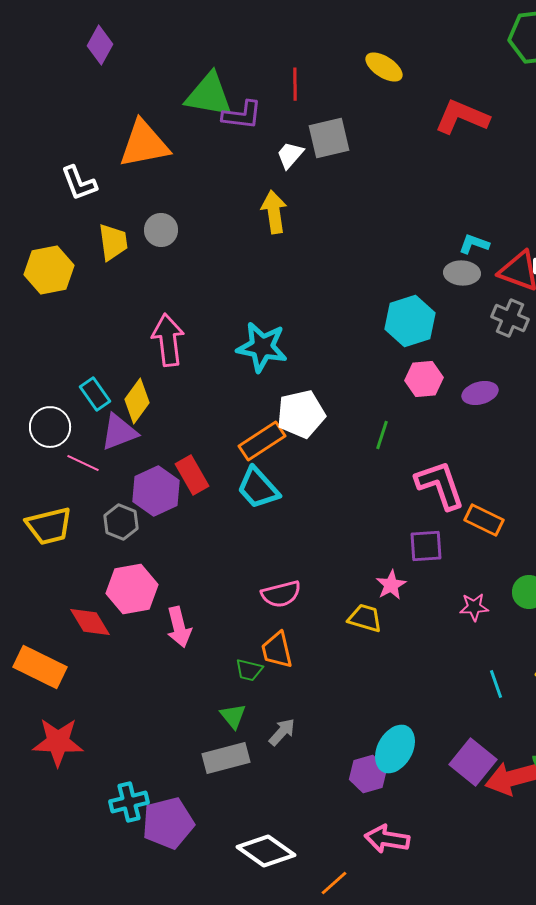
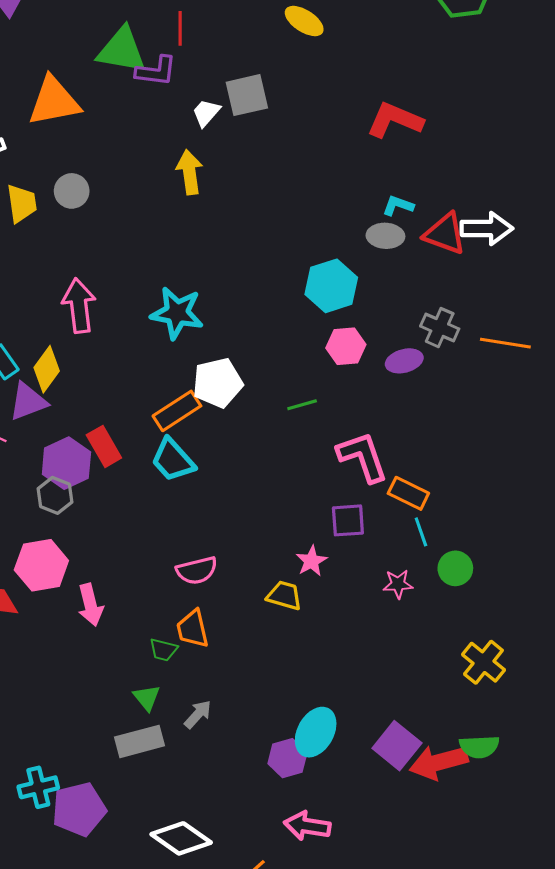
red line: (295, 84) -> (180, 28), moved
red L-shape: (462, 117) -> (395, 120), moved
gray cross: (510, 318) -> (440, 328), moved
green line: (382, 435) -> (302, 405), turned 56
gray hexagon: (121, 522) -> (55, 495), moved
cyan line: (496, 684) -> (421, 532), moved

